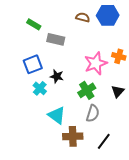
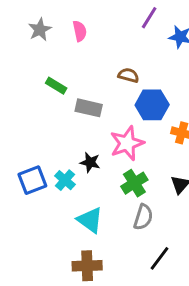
blue hexagon: (108, 15) -> (152, 105), moved
pink star: (96, 63) -> (127, 143), moved
blue square: (33, 64) -> (32, 180), moved
brown cross: (73, 136) -> (87, 266), moved

